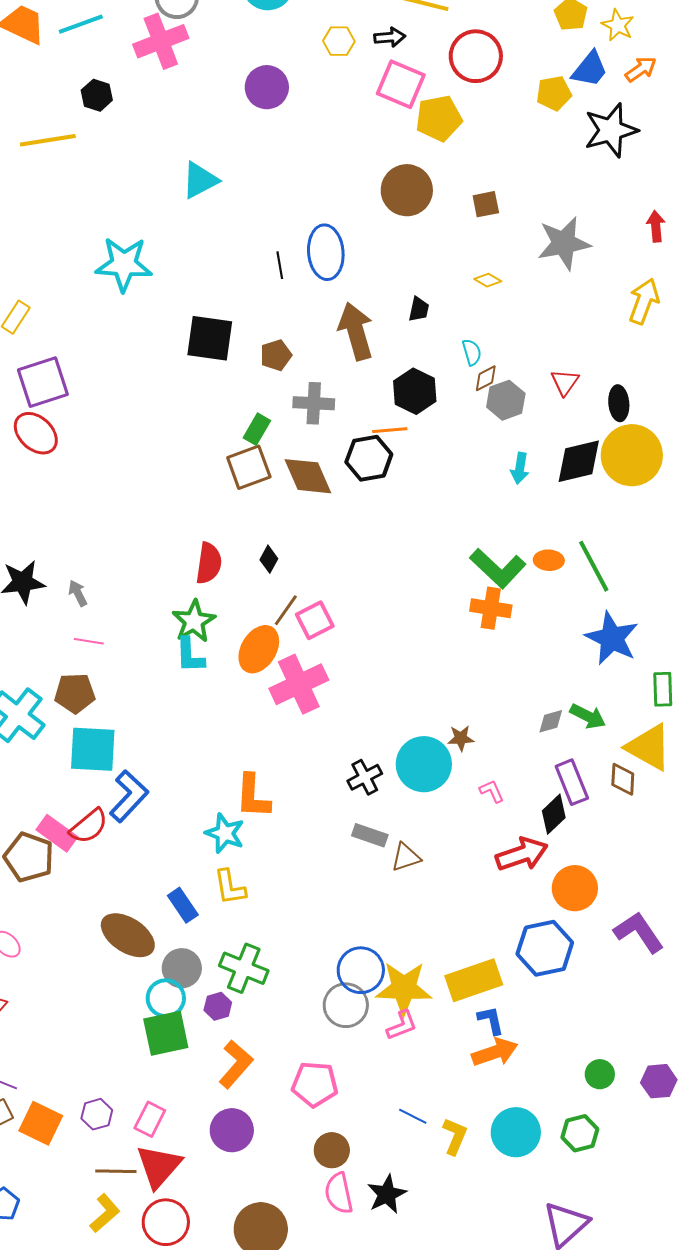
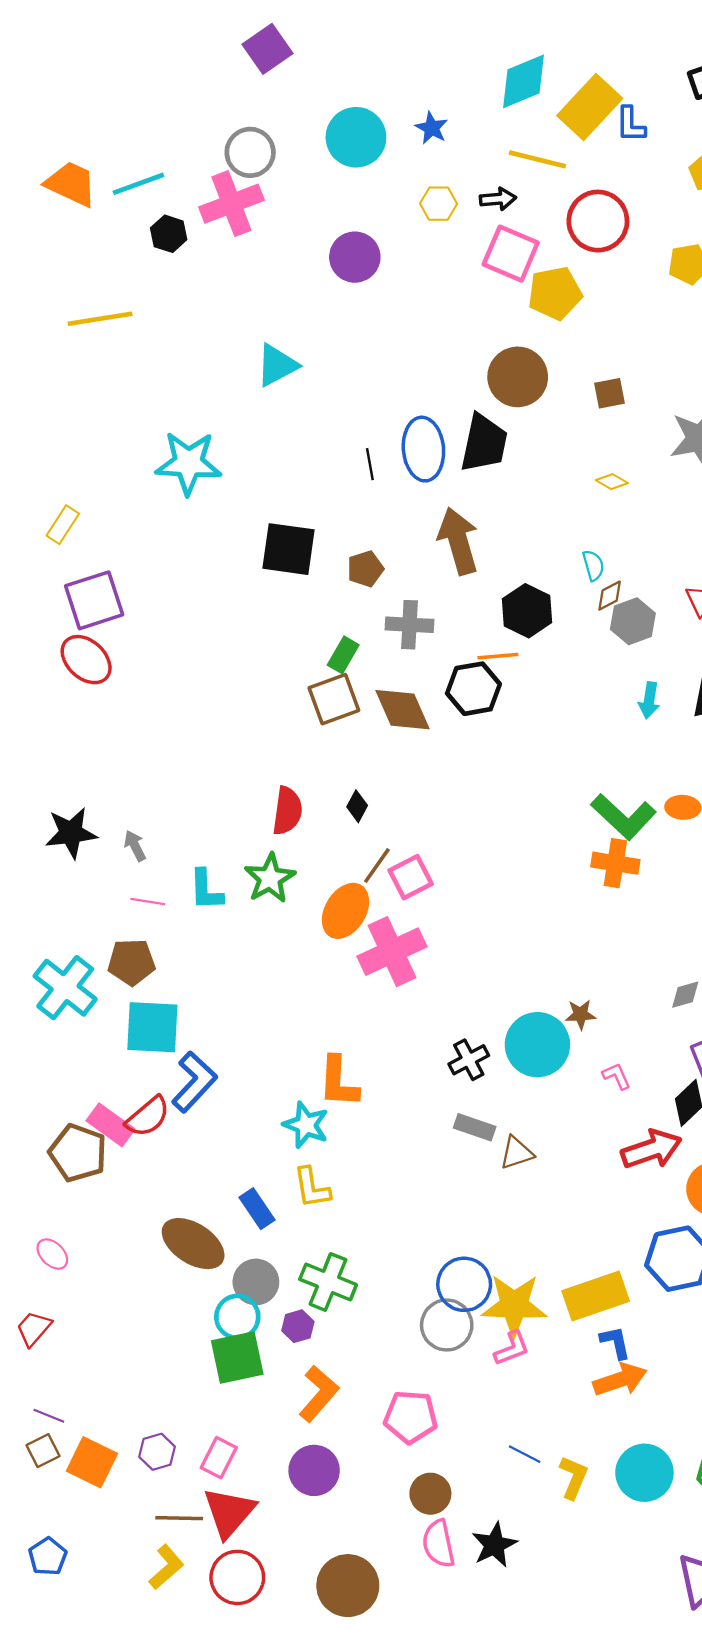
black hexagon: (97, 95) -> (169, 234), moved
black trapezoid: (419, 309) -> (484, 443), moved, size x2.0
cyan L-shape: (190, 655) -> (206, 890), moved

